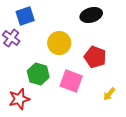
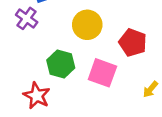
red star: (19, 99) -> (37, 96), turned -30

